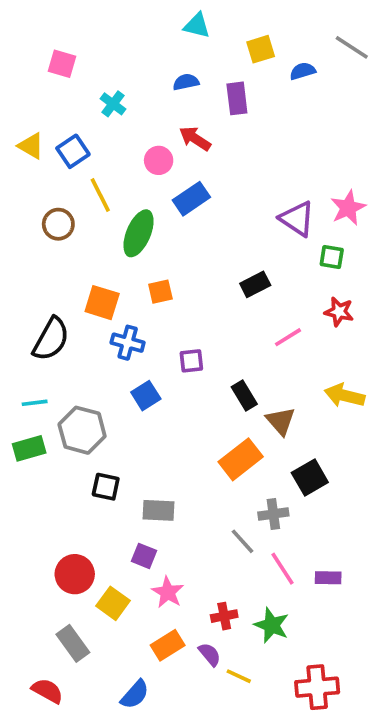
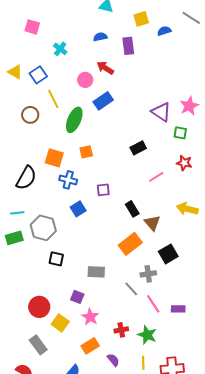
gray rectangle: (159, 510) -> (96, 272), moved
purple semicircle: (210, 654) -> (113, 360), moved
yellow line: (239, 676) -> (143, 363), moved, turned 64

